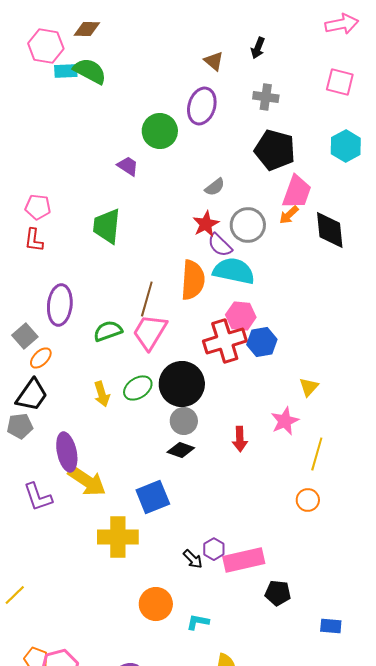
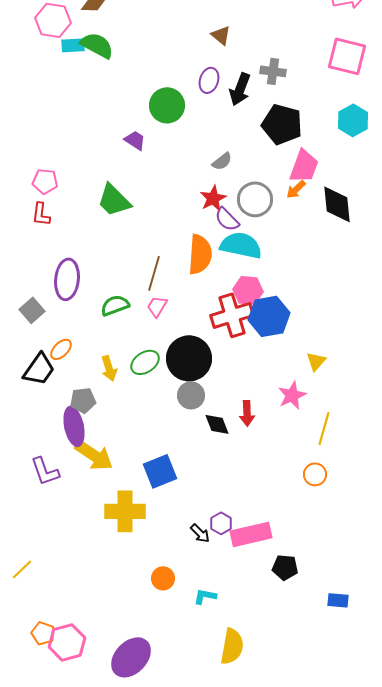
black arrow: (258, 48) -> (240, 89), moved, size x1.5
pink square: (340, 82) -> (347, 56), size x1.4
purple ellipse: (202, 106) -> (209, 80), size x0.7
green trapezoid: (107, 226) -> (114, 200), turned -51
pink trapezoid: (150, 332) -> (157, 306), size x0.6
blue hexagon: (262, 342) -> (269, 316), size x1.4
orange ellipse: (41, 358) -> (61, 349), moved
gray pentagon: (20, 426) -> (83, 400), moved
black diamond: (181, 450) -> (217, 424), moved, turned 48
orange circle: (156, 604) -> (163, 578), size x0.7

